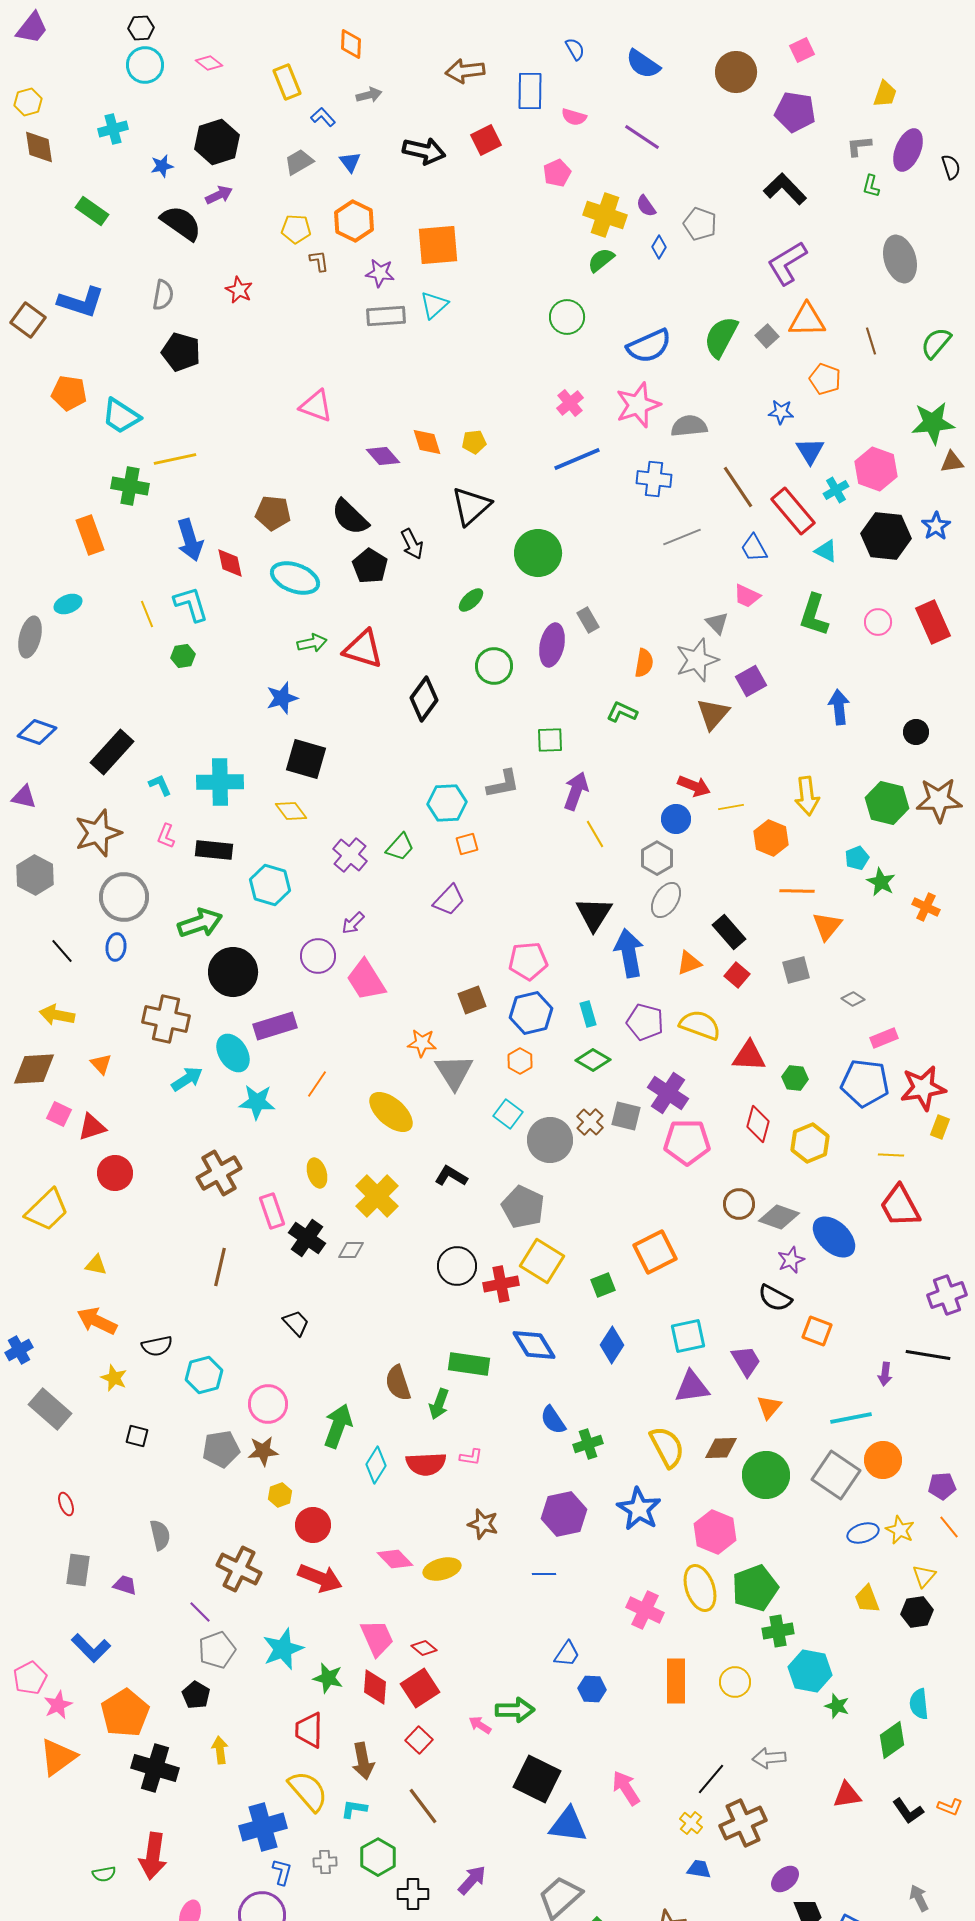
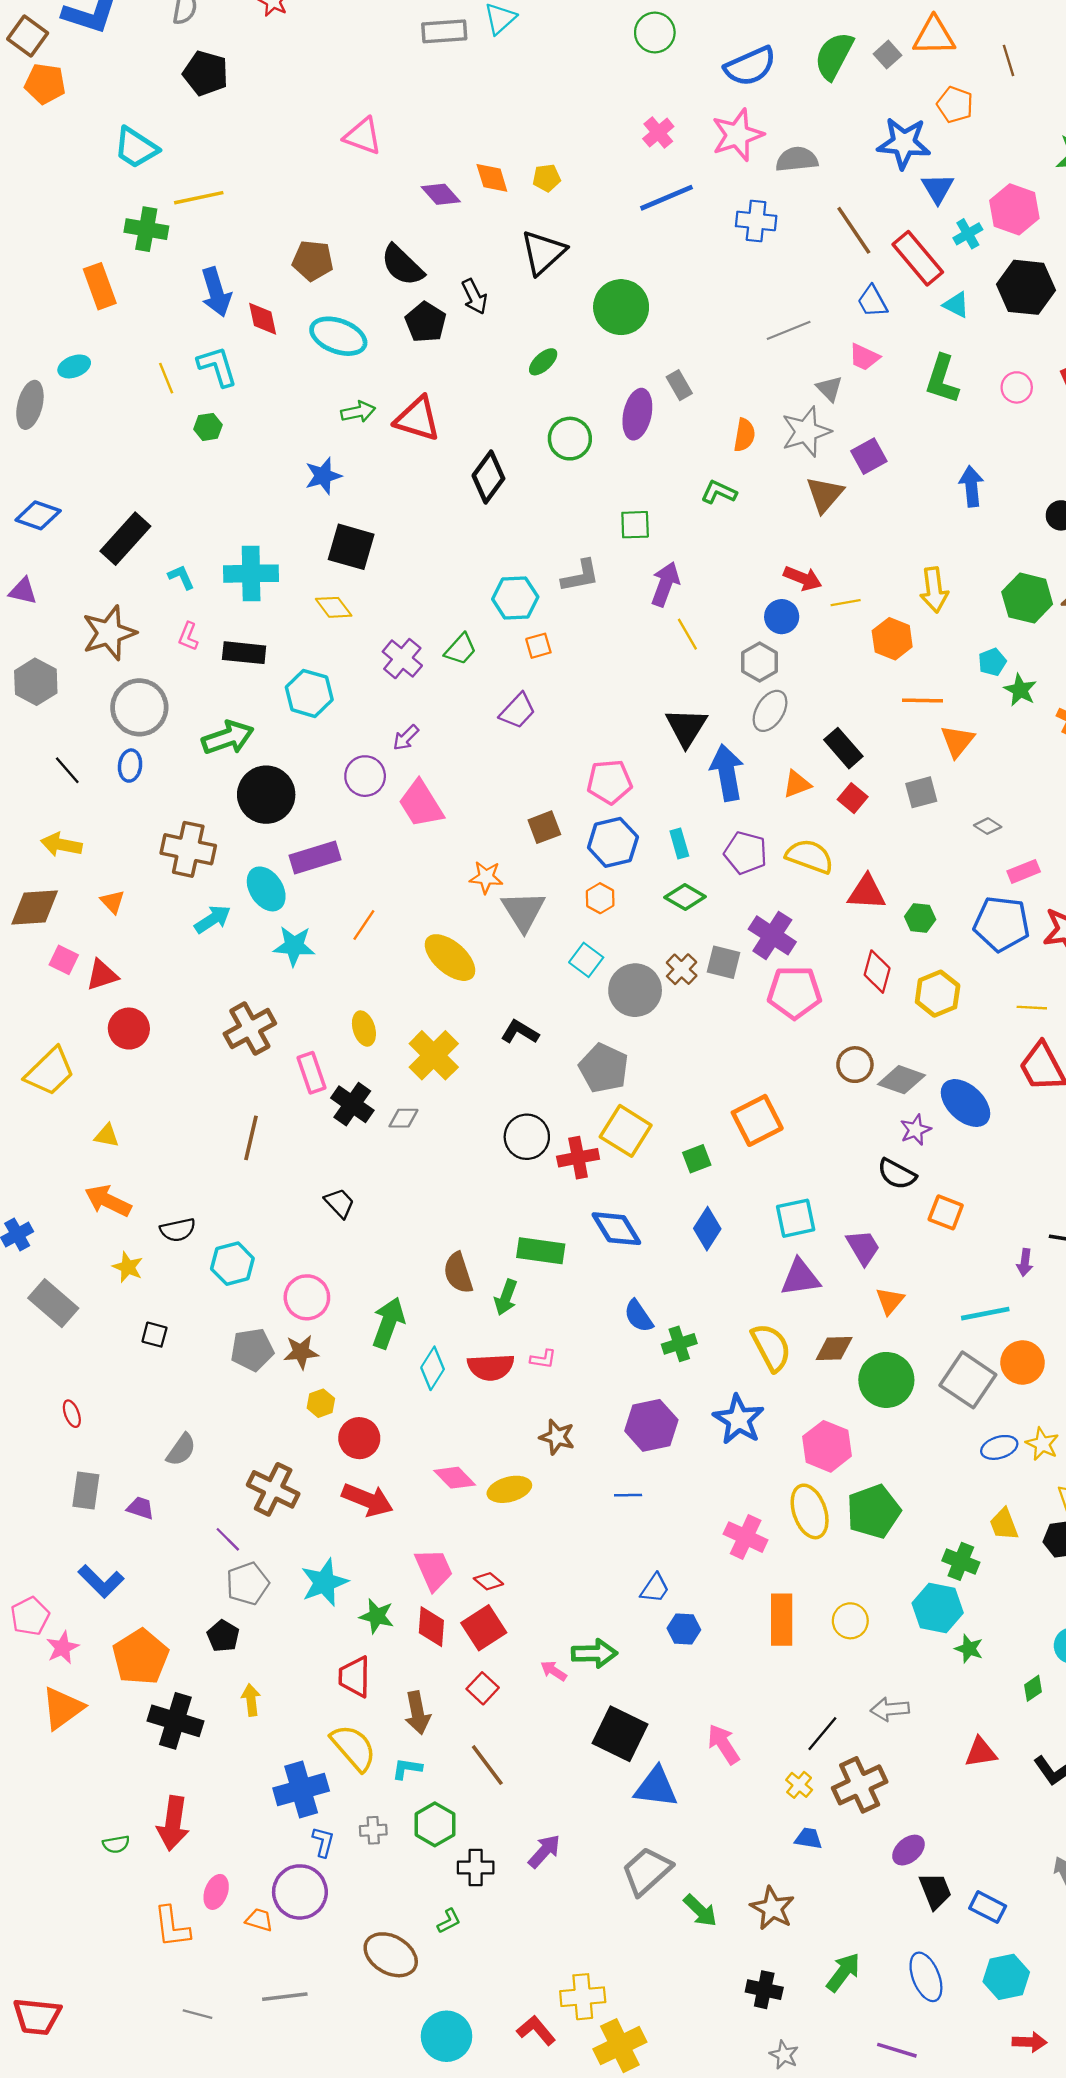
orange pentagon: (69, 393) -> (45, 84), moved
blue star: (781, 412) -> (904, 143), size x1.8
gray line: (682, 537) -> (789, 330), moved
gray semicircle: (160, 1535) -> (181, 1450), turned 48
green cross: (778, 1631) -> (961, 1561), moved, turned 32
green diamond: (892, 1740) -> (1033, 1688), size x0.6

